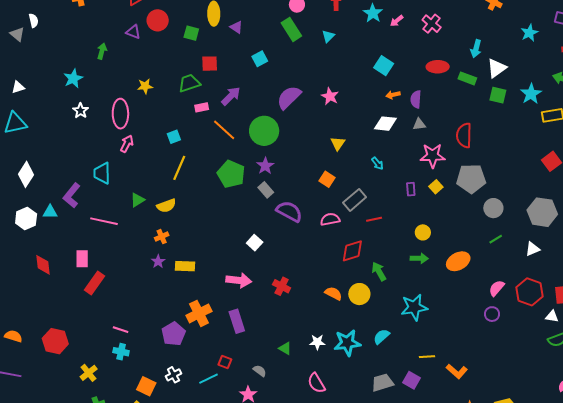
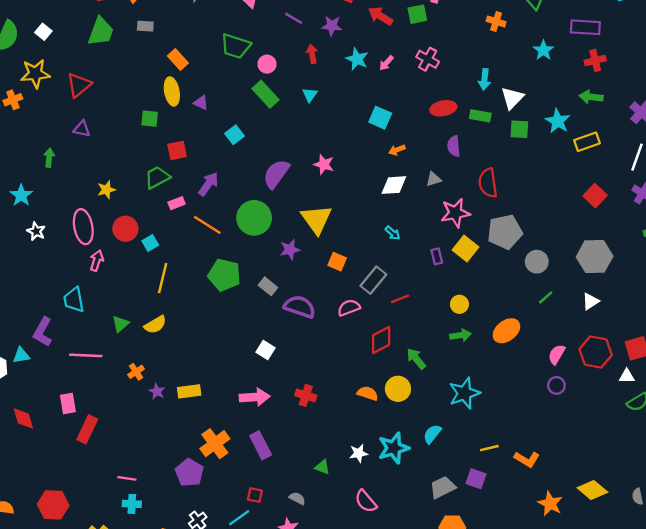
red circle: (158, 20) -> (125, 229), moved
purple semicircle: (416, 99) -> (454, 146), moved
yellow triangle: (338, 144) -> (316, 219), moved, size x1.8
purple star: (265, 166) -> (290, 250), moved, turned 30
yellow square: (436, 187) -> (465, 248), size x1.5
orange cross: (162, 237) -> (136, 372), moved

